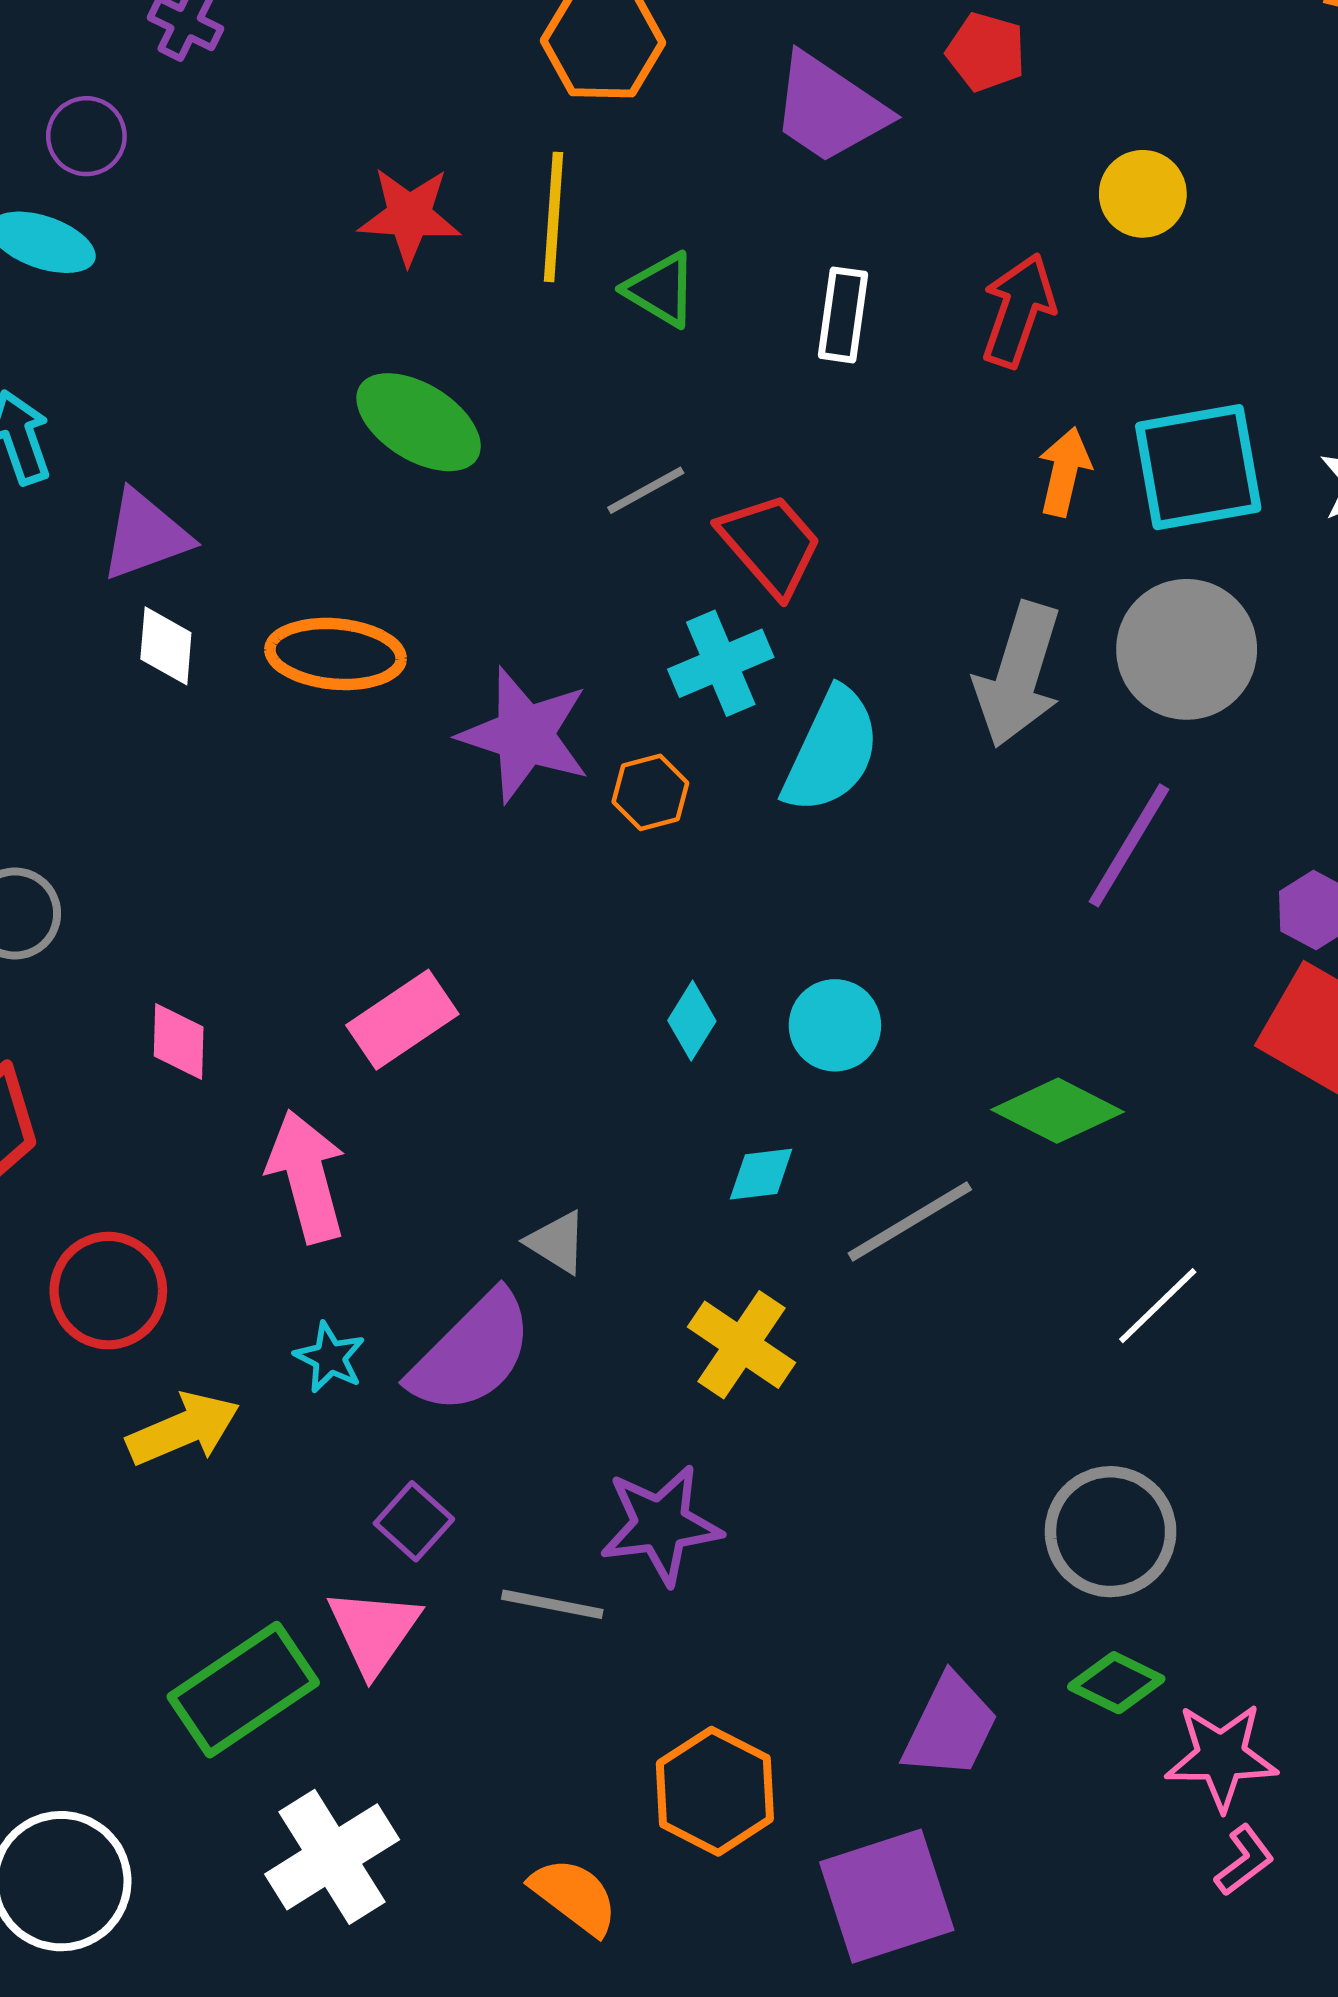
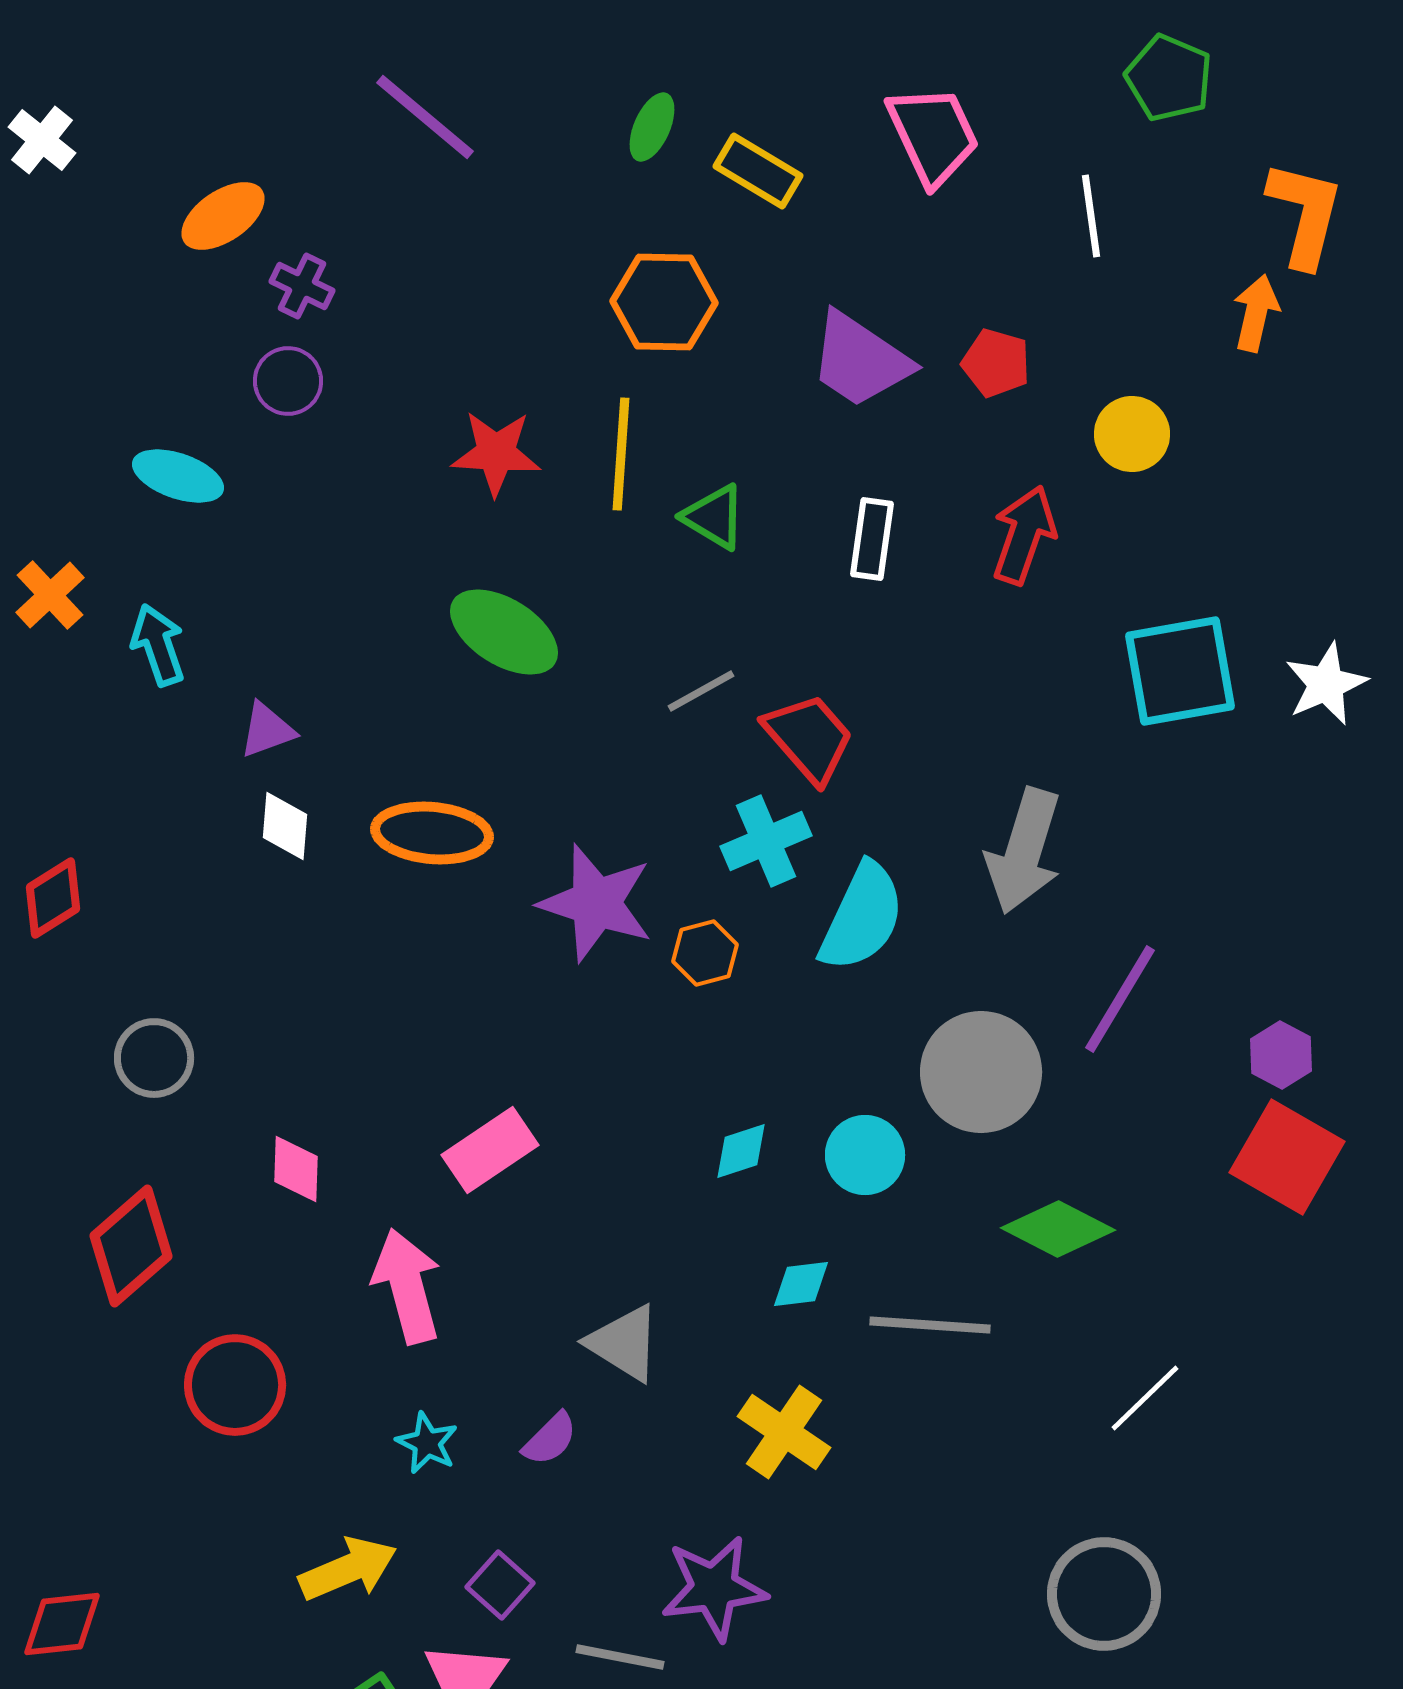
red pentagon: (986, 52) -> (996, 363), moved
purple circle: (86, 136) -> (288, 381), moved
orange arrow: (1064, 472) -> (1256, 313), moved
purple triangle: (145, 535) -> (267, 730), size x0.7
gray circle: (1187, 649) -> (981, 1072), moved
cyan diamond: (692, 1021) -> (741, 1151), turned 40
gray line: (910, 1221) -> (930, 1325), turned 35
gray triangle: (557, 1242) -> (624, 1343), size x1.4
purple semicircle: (472, 1353) -> (550, 1439), size x0.5
yellow arrow: (183, 1429) -> (348, 1569), moved

